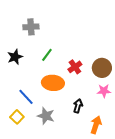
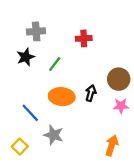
black star: (15, 57) -> (26, 57), moved
red cross: (75, 67) -> (84, 38), moved, turned 32
black arrow: (78, 106) -> (91, 93), moved
yellow square: (17, 117) -> (20, 147), moved

